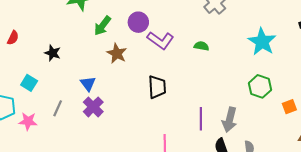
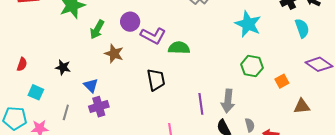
red semicircle: (13, 38) -> (22, 64), moved
green semicircle: (201, 46) -> (179, 48), moved, size x1.5
black star: (53, 53) -> (63, 67), moved
purple cross: (93, 107) -> (99, 107), turned 36

